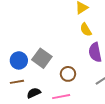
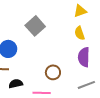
gray square: (42, 58) -> (35, 26), moved

